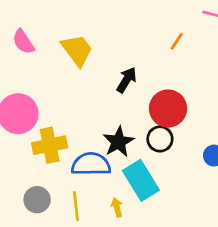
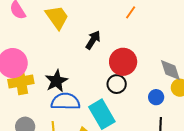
black star: (118, 142) -> (56, 81), moved
yellow cross: (50, 145) -> (21, 82), moved

